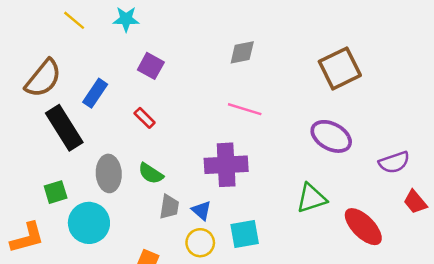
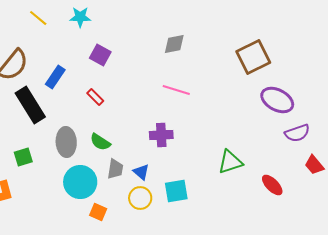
purple ellipse: (331, 136) -> (277, 100), moved
purple cross: (226, 165) -> (161, 135), size x0.7
cyan circle: (89, 223) -> (80, 182), moved
red ellipse: (363, 227) -> (272, 185), size x0.7

